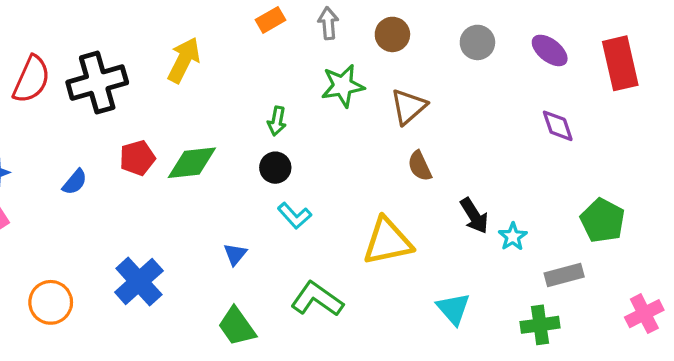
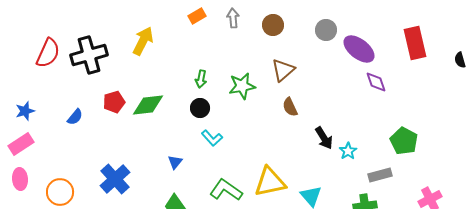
purple ellipse: (550, 50) -> (359, 49), moved, size x1.4
green star: (343, 86) -> (242, 86), moved
yellow triangle: (388, 241) -> (270, 182), moved

